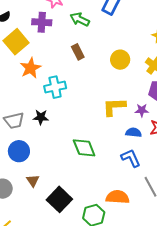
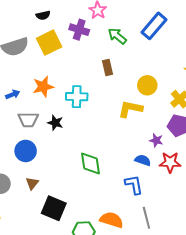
orange star: (30, 68) -> (43, 87), moved
yellow L-shape: (114, 107) -> (130, 109), moved
black square: (59, 199) -> (54, 208), turned -35

